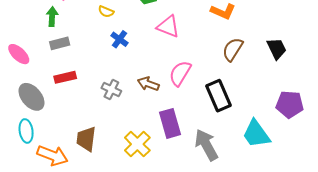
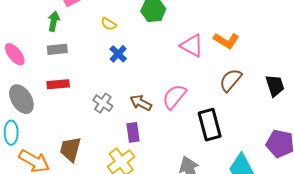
pink triangle: (168, 26) -> (192, 46), moved
purple rectangle: (170, 123) -> (133, 132), moved, size x0.7

